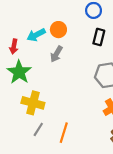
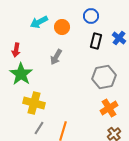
orange circle: (58, 30) -> (62, 27), moved
cyan arrow: (36, 35) -> (39, 22), moved

